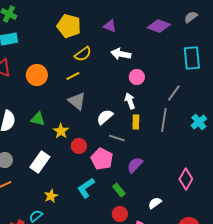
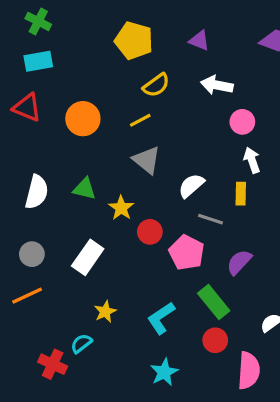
white arrow: (130, 101) -> (252, 160), moved
cyan L-shape: (86, 188) -> (161, 318), moved
green rectangle: (119, 190) -> (214, 302), size x1.5

